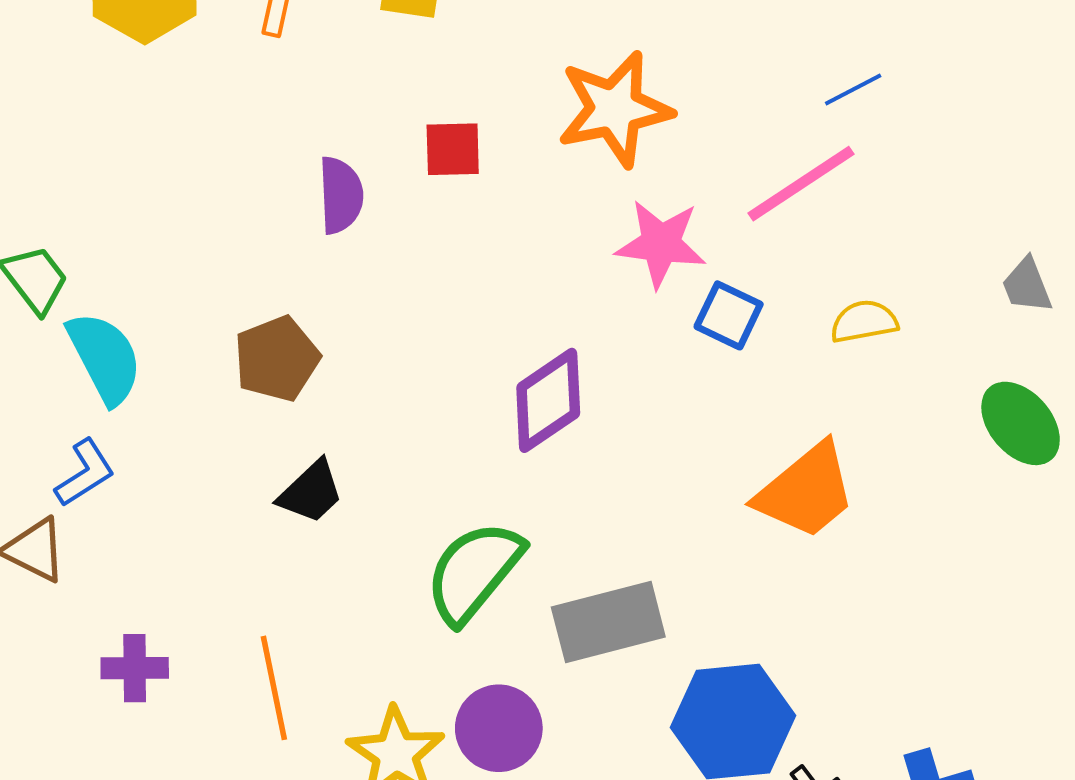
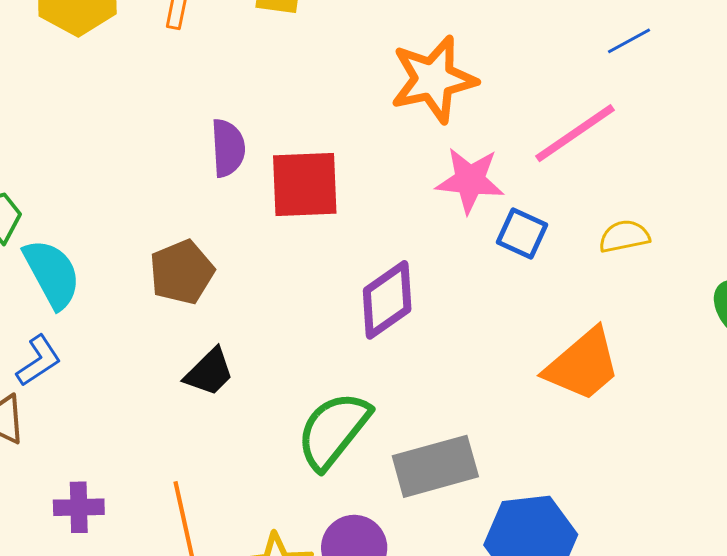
blue line: (853, 89) -> (629, 41), moved
red square: (453, 149) -> (305, 184), moved, size x1.6

